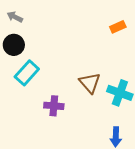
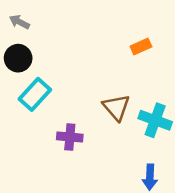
orange rectangle: (118, 27) -> (141, 47), moved

